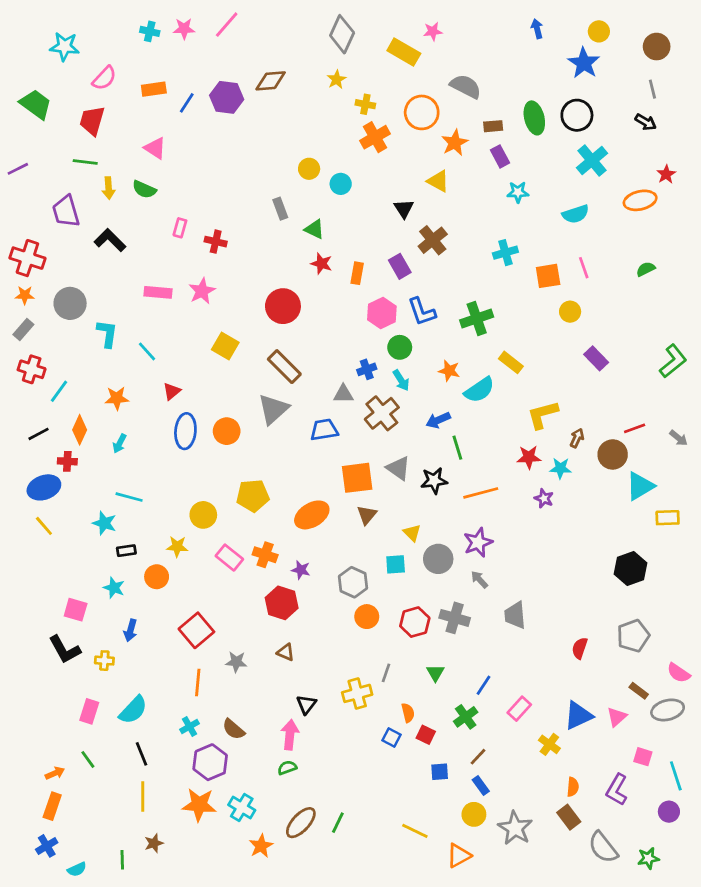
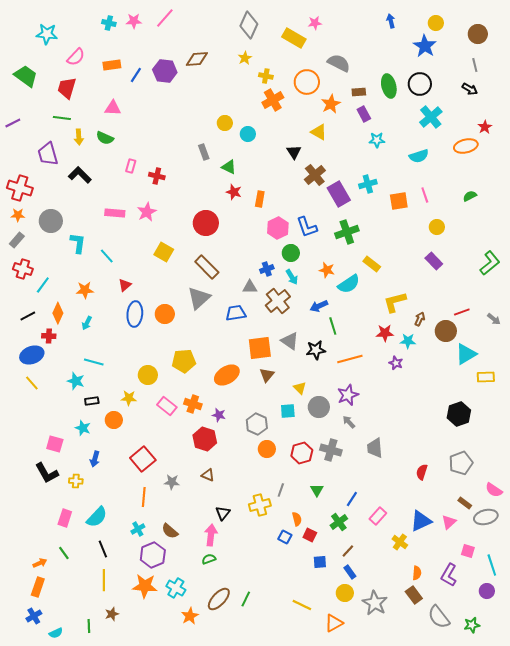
pink triangle: (155, 148) -> (113, 108), turned -30
purple rectangle: (400, 266) -> (339, 194), moved, size x1.4
yellow circle: (570, 312) -> (437, 227), moved

